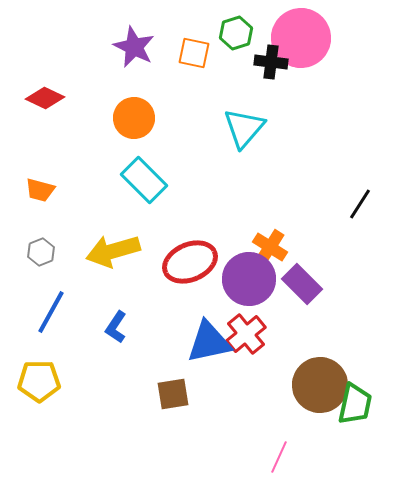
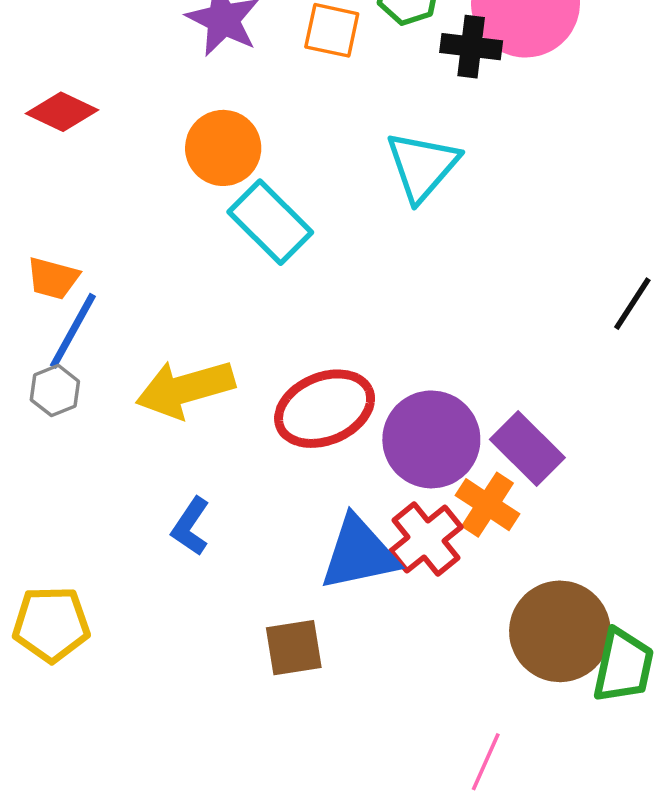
cyan rectangle: (144, 180) -> (270, 222), moved
orange cross: (270, 247) -> (487, 505), moved
blue line: (51, 312) -> (73, 331), moved

